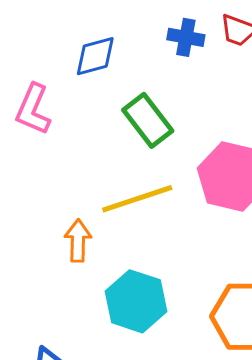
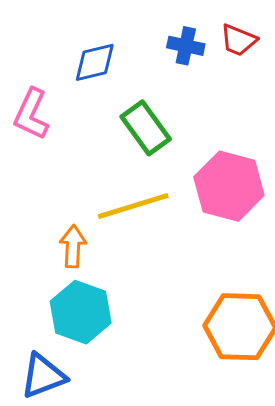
cyan hexagon: (136, 301) -> (81, 312), moved

